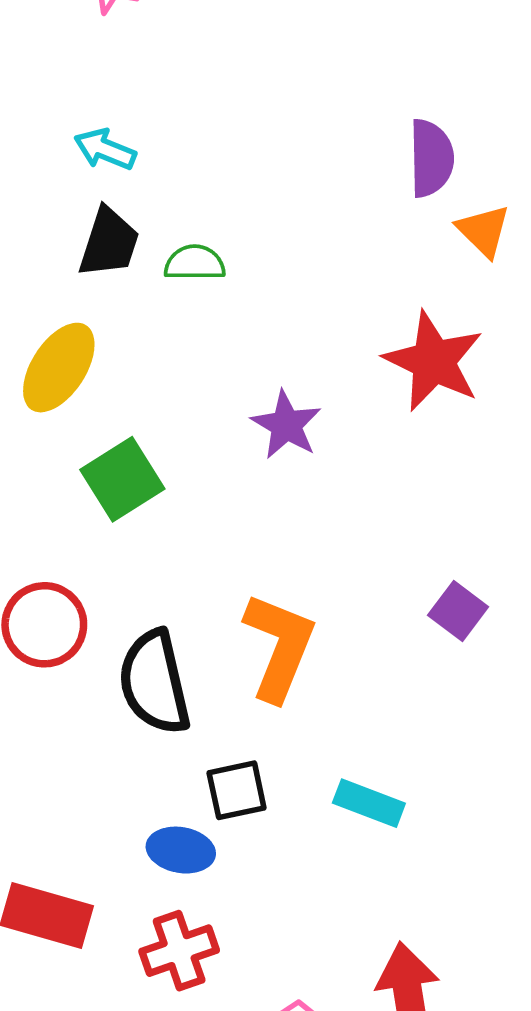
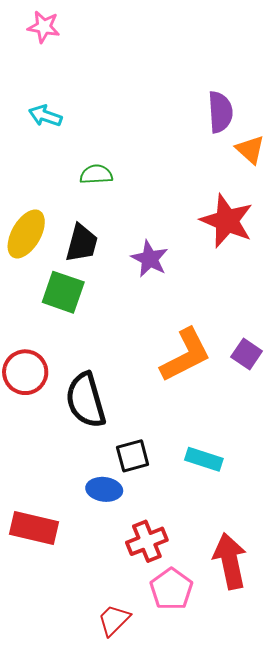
black trapezoid: (109, 243) -> (82, 243), moved
green square: (122, 479) -> (63, 292), turned -36
orange L-shape: (279, 647) -> (186, 355), moved, turned 44
red cross: (179, 951) -> (147, 541), moved

